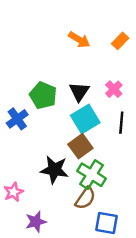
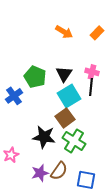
pink cross: (114, 89) -> (92, 72), turned -32
black line: (121, 123) -> (91, 87), moved
brown semicircle: (85, 198) -> (59, 171), moved
purple star: (36, 222) -> (40, 173), moved

